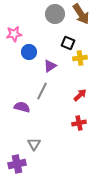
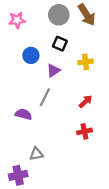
pink star: (14, 34) -> (17, 20), moved
black square: (68, 43) -> (60, 44), moved
gray triangle: (34, 144) -> (36, 154), turned 48

